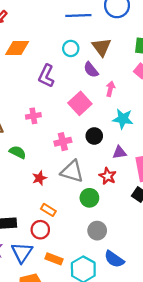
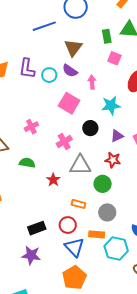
brown triangle: (102, 47) -> (73, 48), turned 30
cyan circle: (71, 48) -> (49, 75), moved
purple L-shape: (46, 76) -> (27, 69), moved
orange rectangle: (48, 210) -> (78, 204), moved
gray circle: (97, 231) -> (107, 212), moved
blue triangle: (22, 252) -> (74, 247), moved
orange rectangle: (54, 259) -> (97, 234), moved

